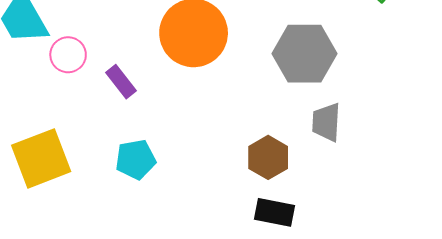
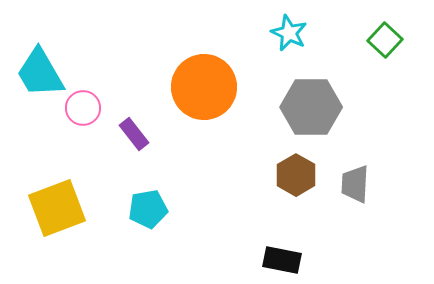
gray trapezoid: (326, 122) -> (355, 184), moved
brown hexagon: (268, 157) -> (296, 175), moved

